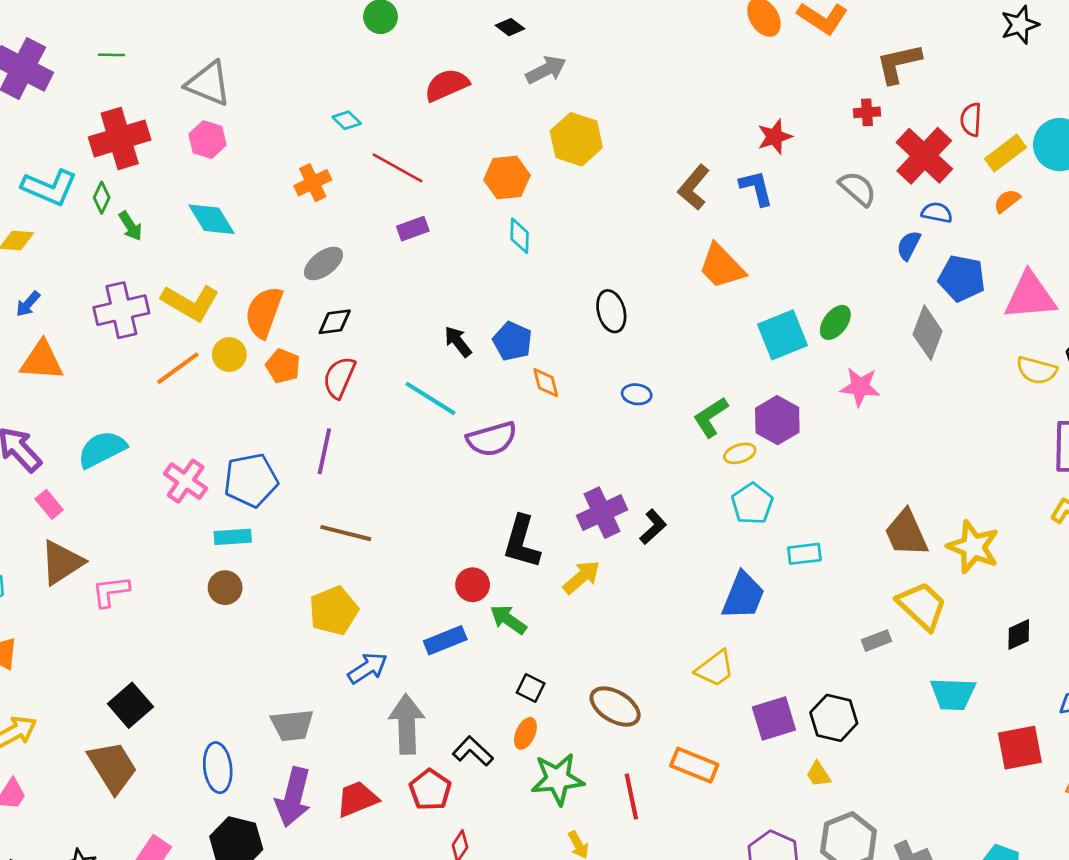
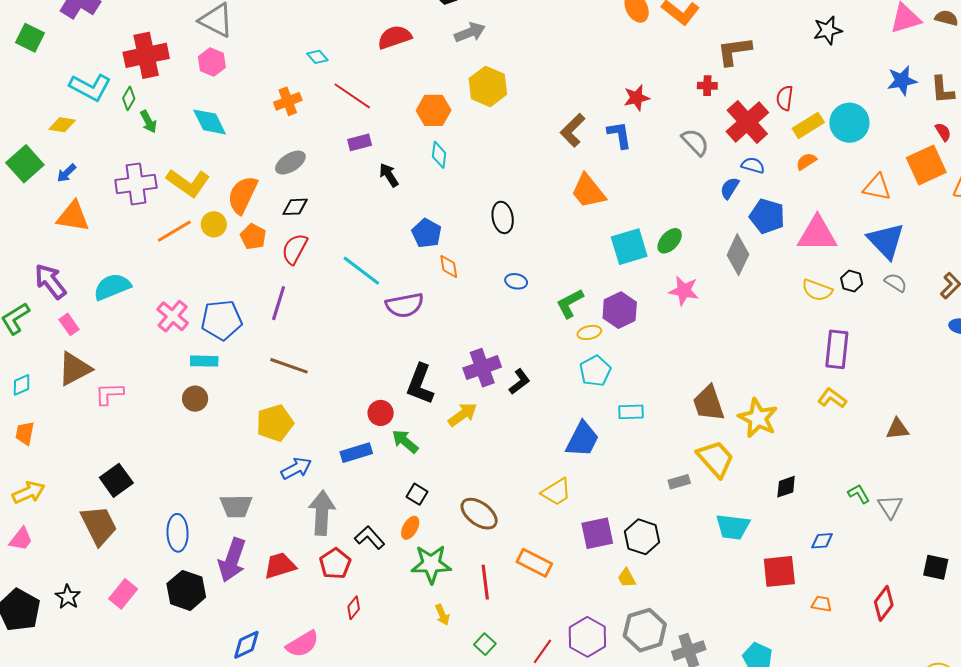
black arrow: (458, 342) -> (389, 175), moved

